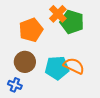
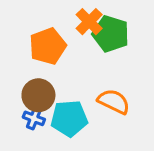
cyan pentagon: (57, 68) -> (69, 118), moved
blue cross: (15, 85) -> (34, 118), moved

